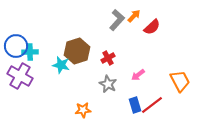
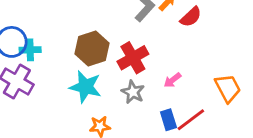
red cross: (108, 58) -> (133, 58), size x1.6
cyan star: (61, 65) -> (85, 87), moved, size x1.4

